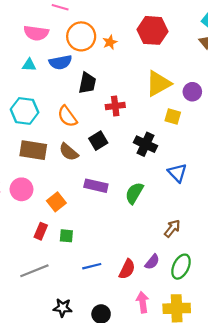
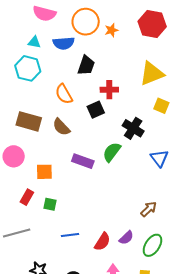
cyan hexagon: (25, 111) -> (28, 68), moved
black square: (98, 141) -> (96, 110), moved
green semicircle: (134, 193) -> (112, 152), moved
orange square: (56, 202) -> (44, 172), turned 30

